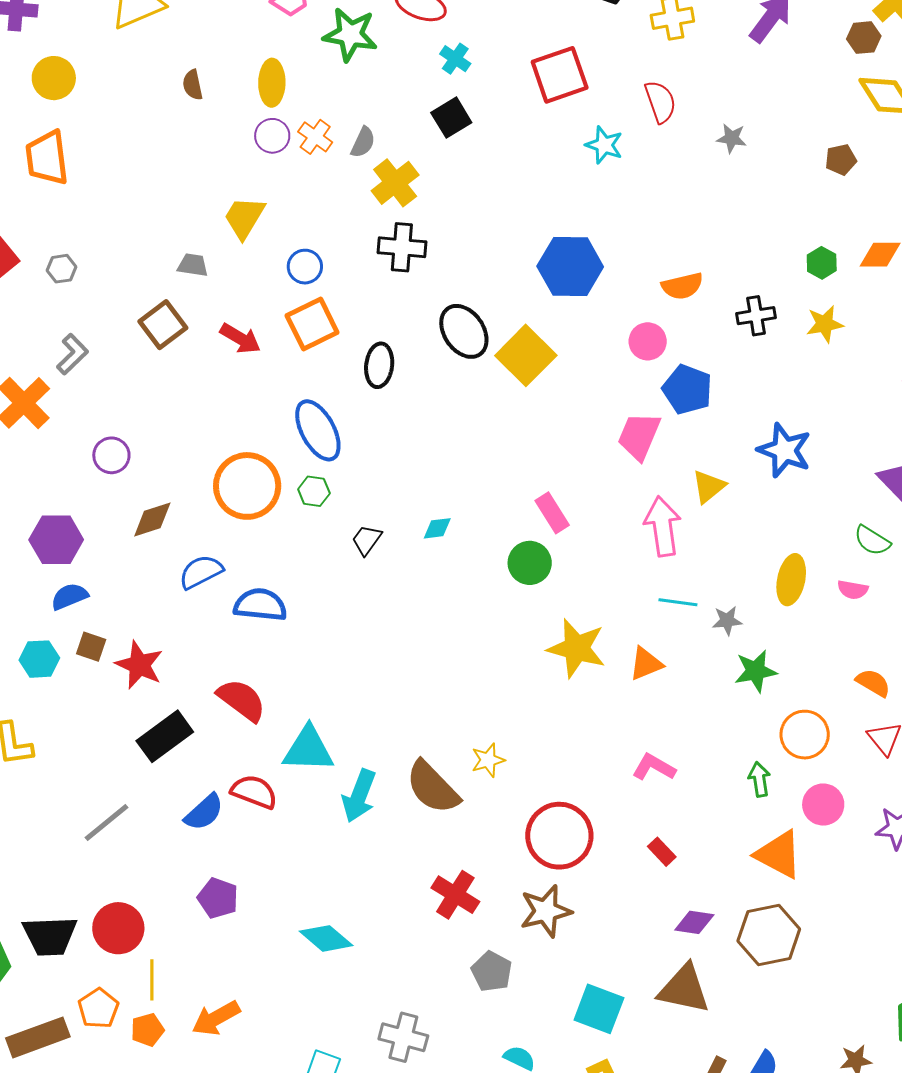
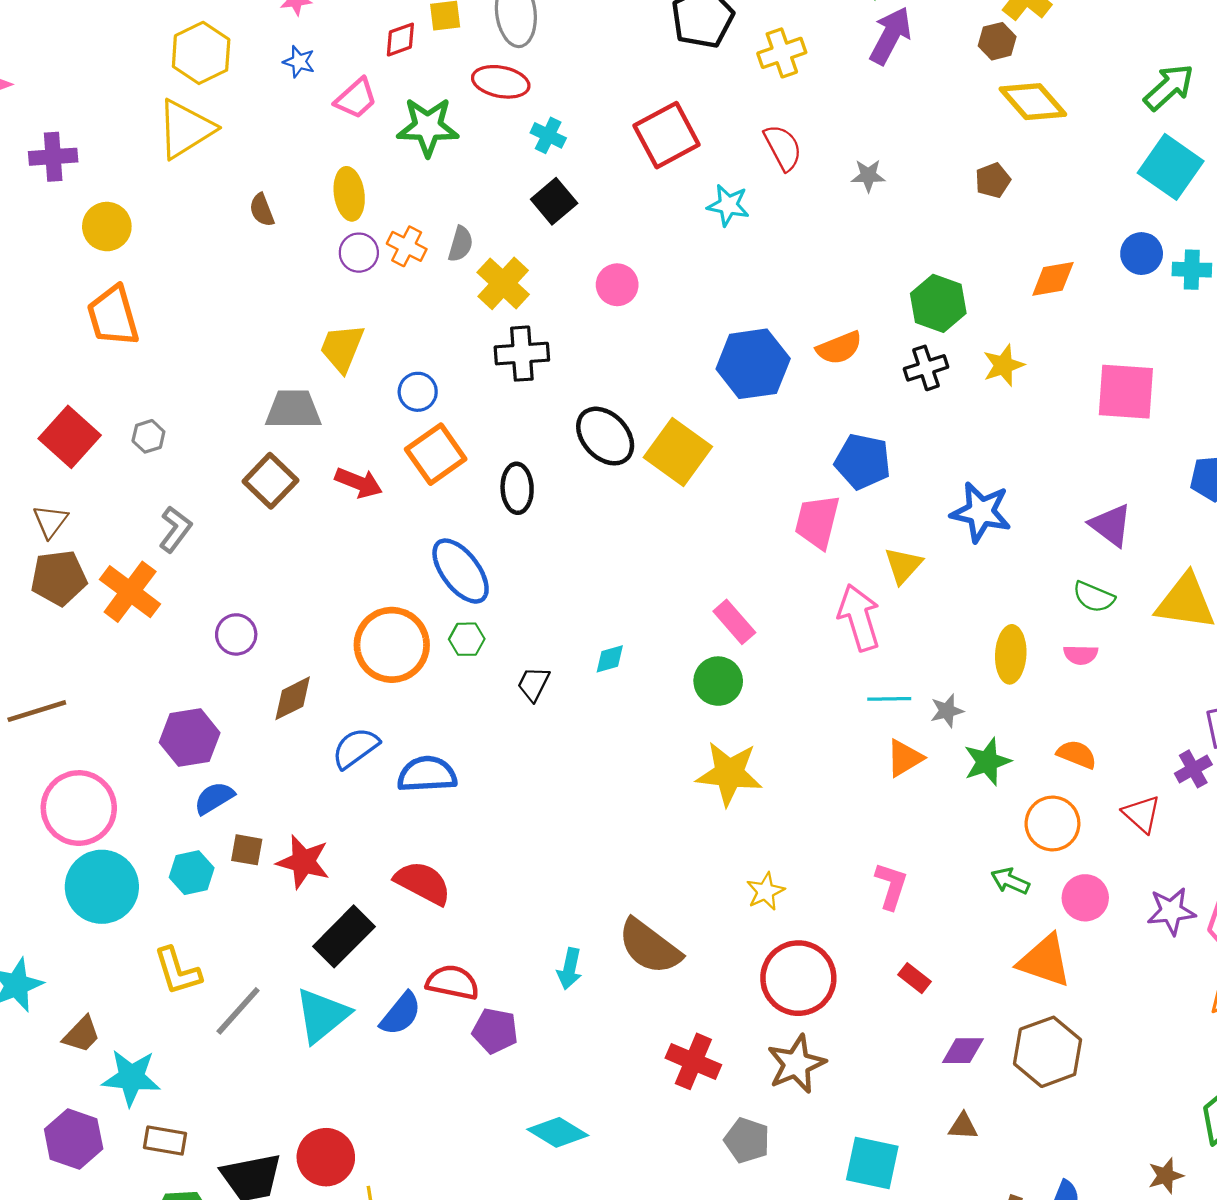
green hexagon: (822, 263) -> (938, 303), moved, size x1.6
gray trapezoid: (193, 265) -> (293, 410), size x1.6
blue hexagon: (570, 267) -> (753, 364), moved
pink circle: (648, 341) -> (617, 285), moved
yellow star: (577, 648) -> (729, 773), moved
orange triangle: (646, 664) -> (905, 758), moved
orange semicircle: (873, 683) -> (1077, 754), moved
cyan triangle: (308, 749) -> (322, 1015), moved, turned -32
yellow star: (488, 760) -> (765, 891), moved
pink L-shape: (654, 767) -> (891, 886), turned 87
green arrow: (759, 779) -> (1010, 881), turned -48
cyan arrow: (359, 796) -> (570, 969), size x0.7
gray line: (106, 823) -> (238, 1011), moved
purple pentagon: (218, 898) -> (495, 1031), moved
brown triangle: (684, 989) -> (963, 1126), size x0.5

